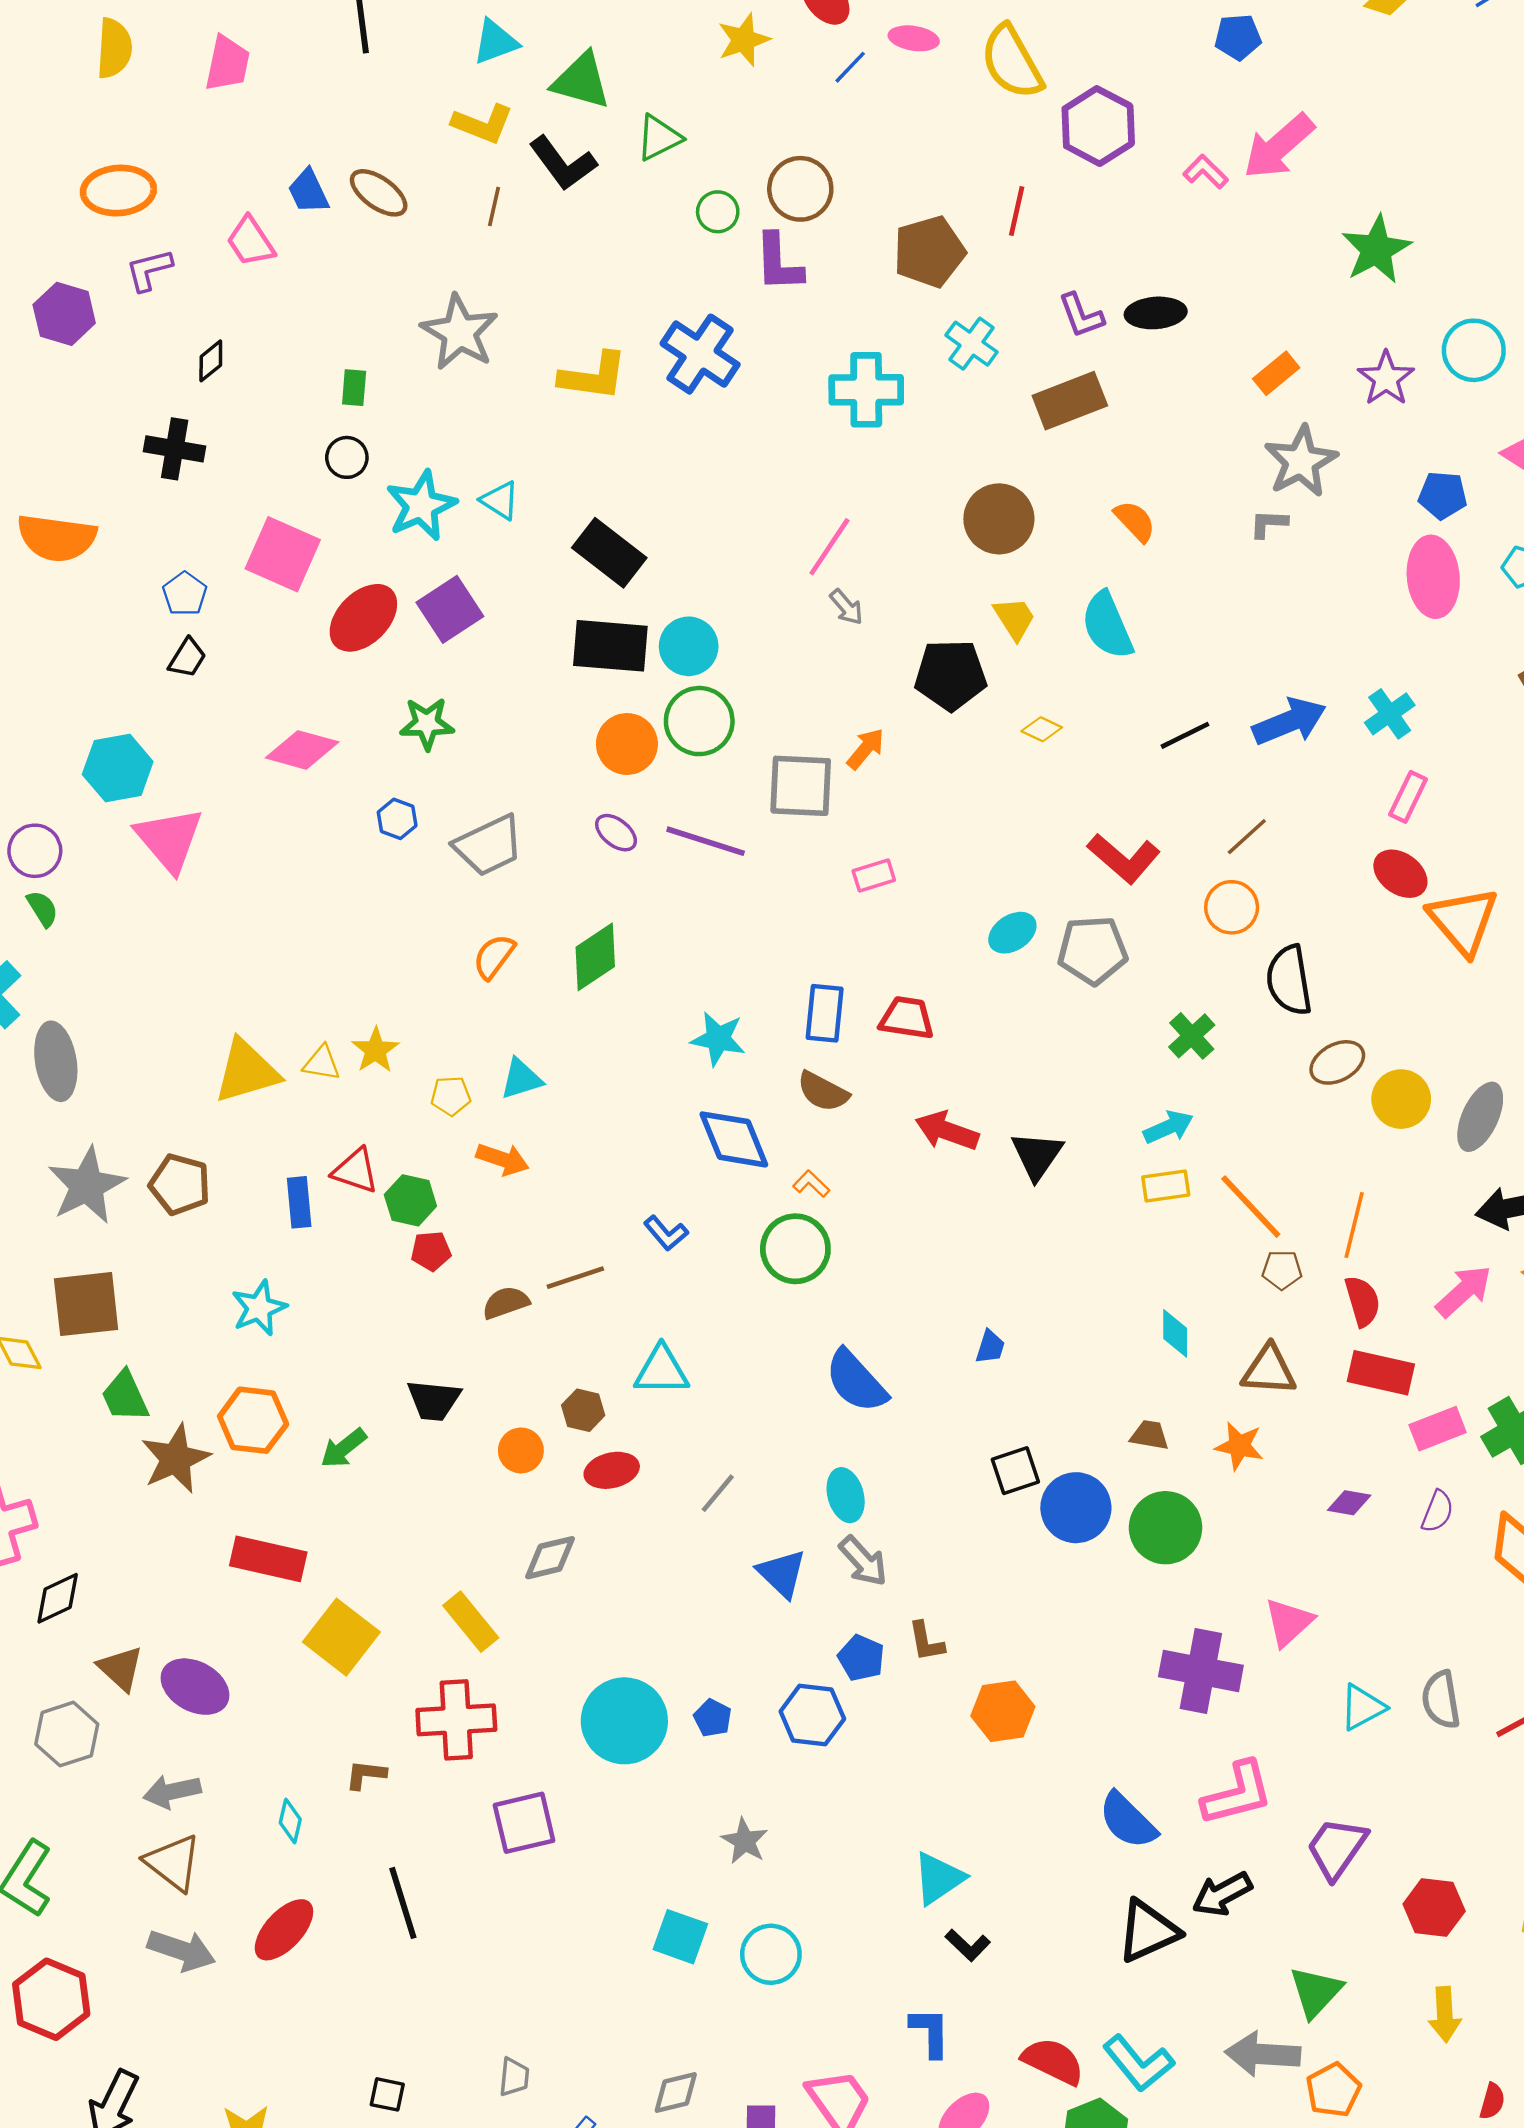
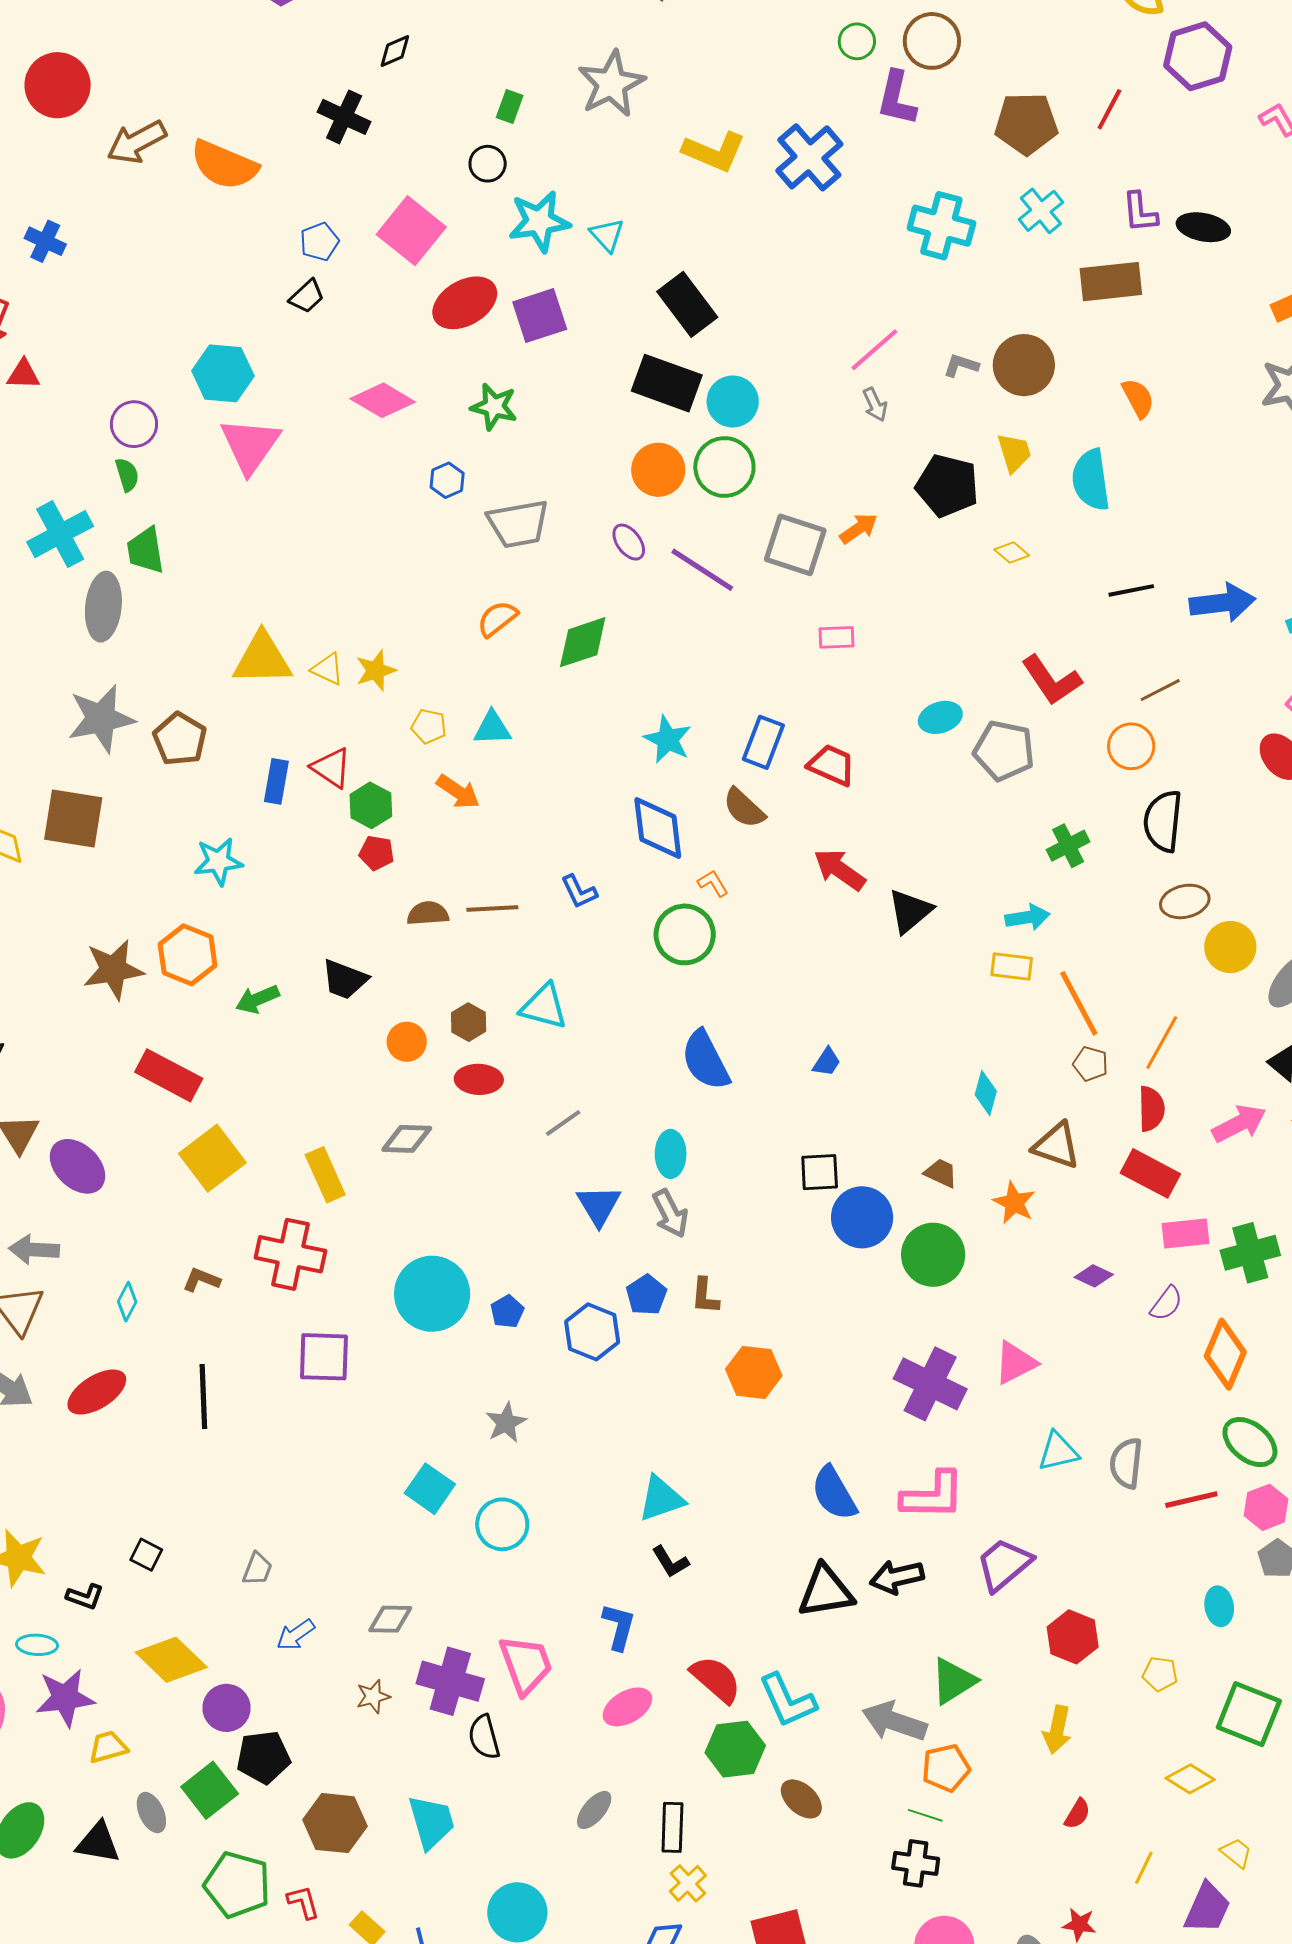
gray L-shape: (1269, 524) -> (961, 365), moved
green trapezoid: (125, 1396) -> (146, 550), moved

